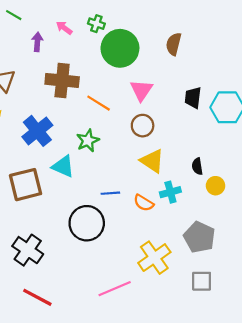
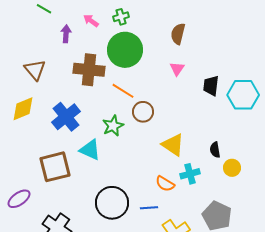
green cross: (96, 24) -> (121, 17), turned -35
brown semicircle: (174, 44) -> (178, 34), moved
green circle: (120, 48) -> (125, 50), moved
pink triangle: (141, 90) -> (177, 69), moved, size x0.7
brown circle: (143, 126) -> (143, 112), moved
blue line: (110, 193) -> (149, 208), moved

